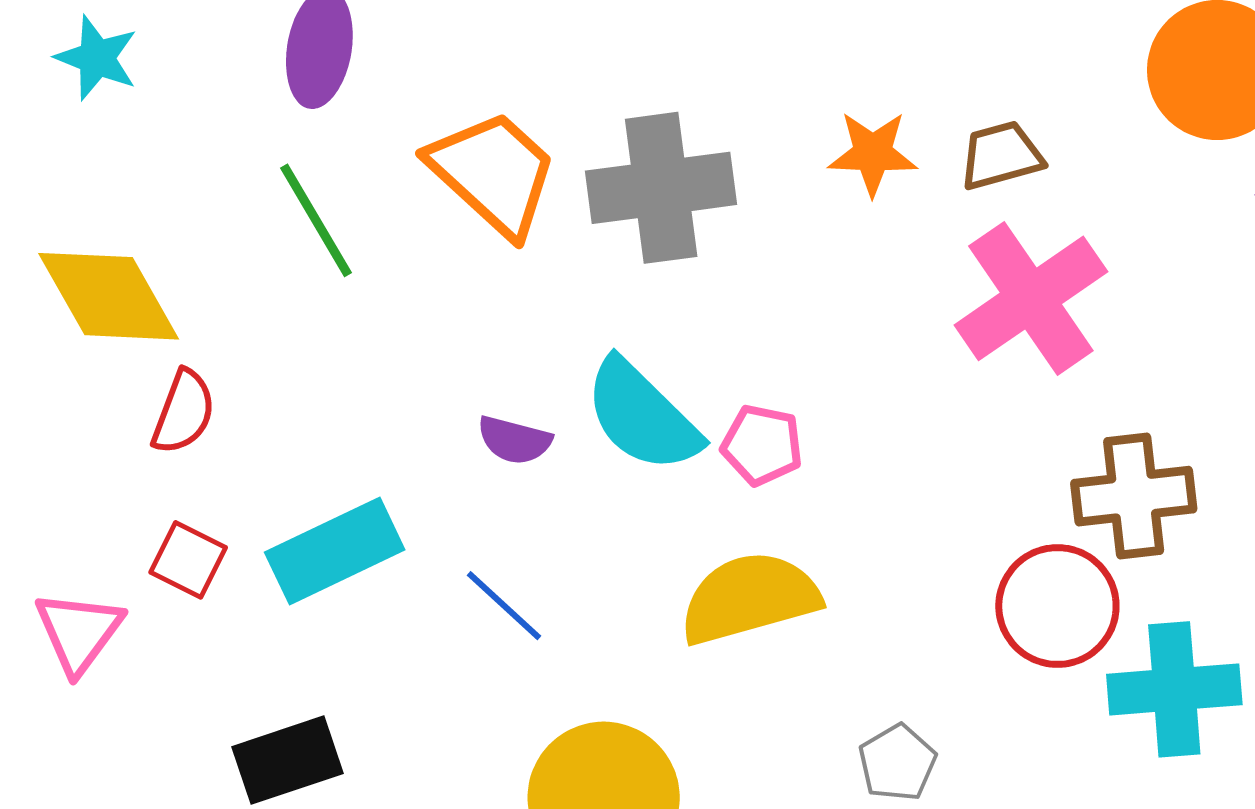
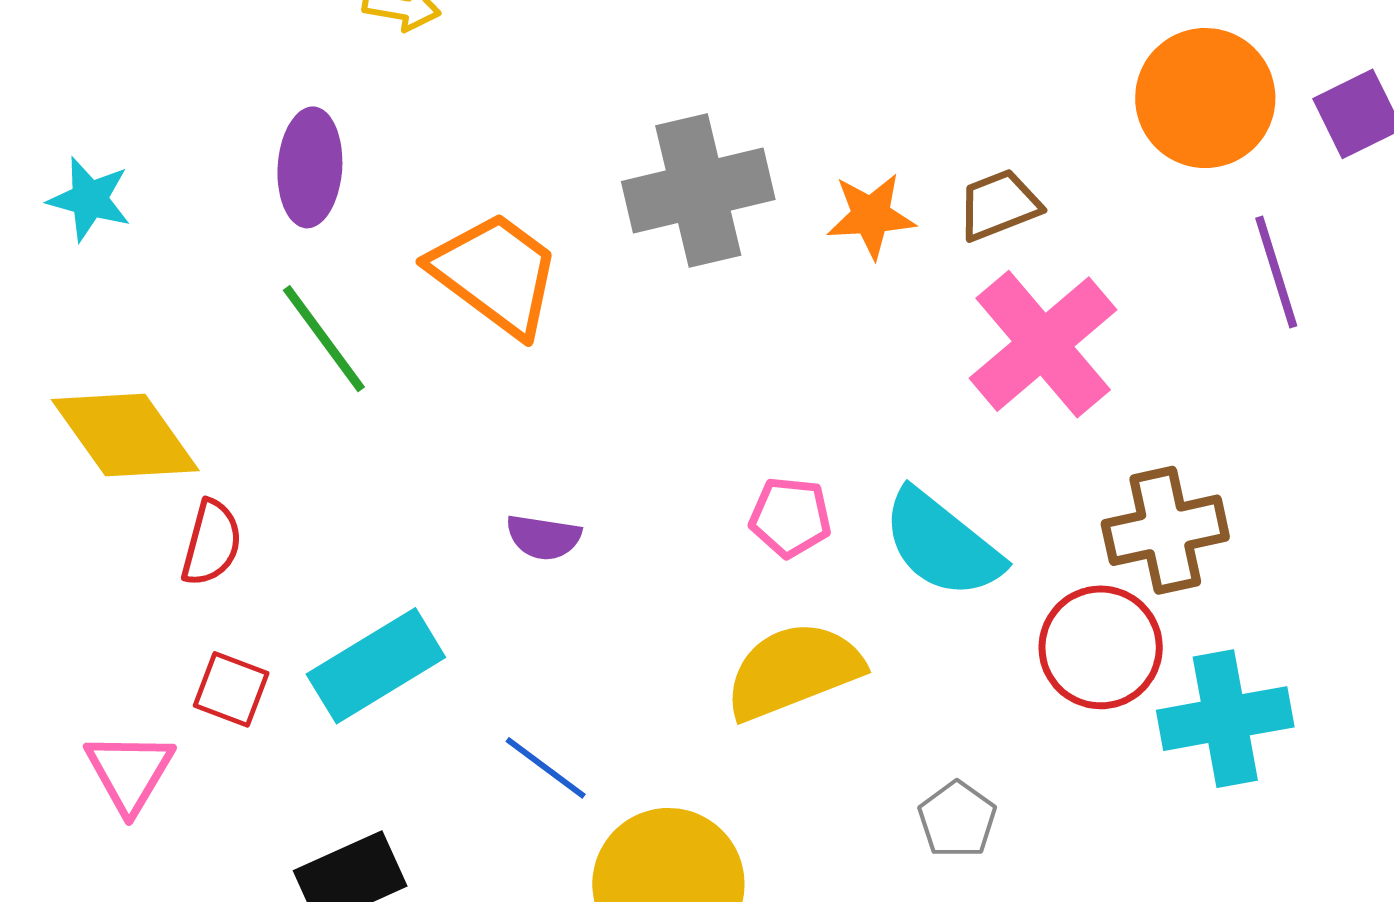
gray cross: (661, 188) -> (698, 190), moved
cyan semicircle: (642, 416) -> (942, 544), moved
blue line: (504, 606) -> (546, 768), moved

